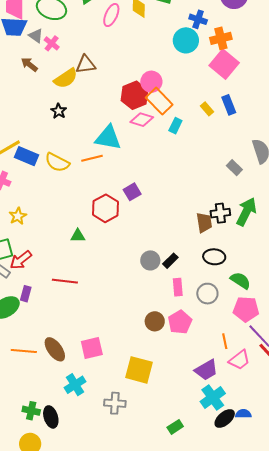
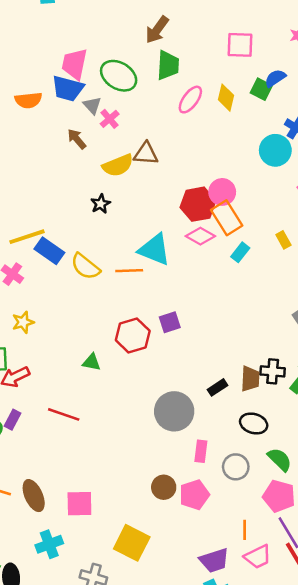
gray circle: (150, 260) -> (174, 411), size x1.6
black rectangle: (170, 261) -> (218, 387), moved

